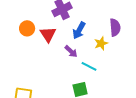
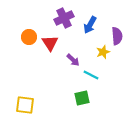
blue arrow: (79, 30) -> (90, 25), moved

